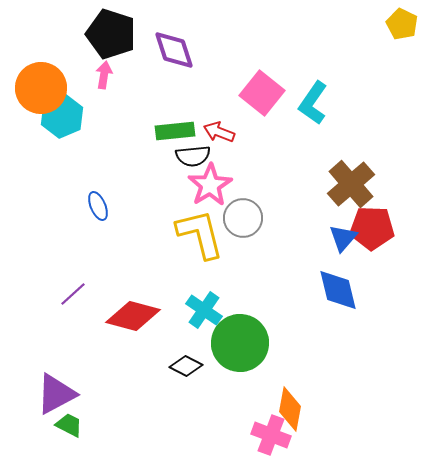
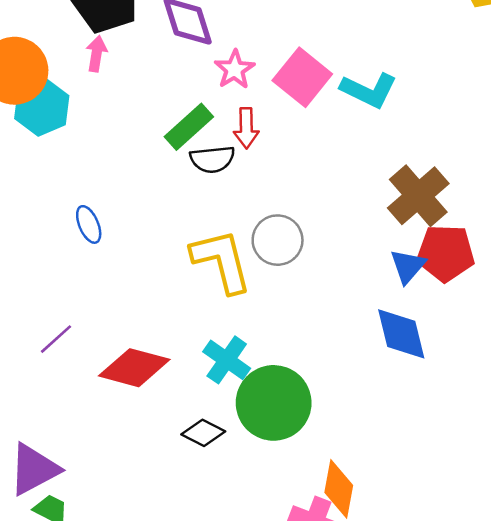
cyan L-shape: (313, 103) -> (369, 90), turned -99
green rectangle: (175, 131) -> (189, 127), turned -36
red arrow: (219, 132) -> (246, 128), turned -112
pink star: (210, 185) -> (235, 69), moved, size x0.7

